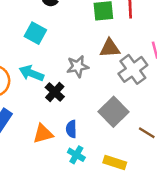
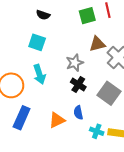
cyan arrow: (31, 73) -> (39, 74), turned -120
black cross: (55, 92) -> (78, 84), moved
cyan cross: (76, 155) -> (97, 131), moved

